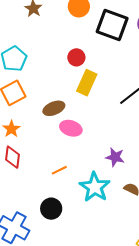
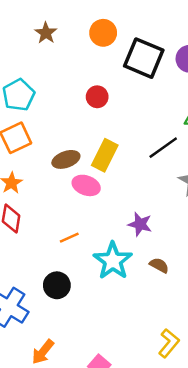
yellow rectangle: (87, 83) -> (105, 155), moved

